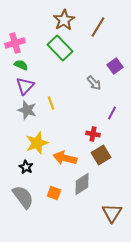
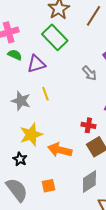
purple triangle: (25, 86) -> (36, 64), moved, turned 30
gray diamond: (82, 184) -> (89, 182), moved
orange square: (54, 193) -> (49, 186), turned -32

